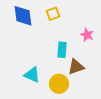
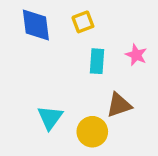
cyan rectangle: (62, 50) -> (97, 61), moved
cyan triangle: (32, 75) -> (50, 118), turned 42

